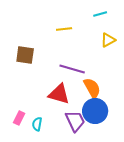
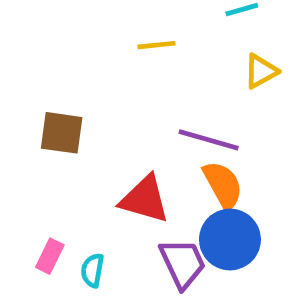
brown square: (25, 55) -> (62, 133), moved
purple line: (72, 69) -> (209, 140), moved

